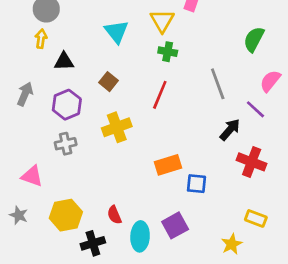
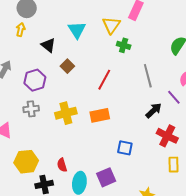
green cross: (168, 52) -> (124, 45), moved
black triangle: (64, 61) -> (48, 45), moved, turned 35
yellow cross: (117, 127) -> (66, 113), moved
orange rectangle: (168, 165) -> (100, 115), moved
yellow rectangle: (256, 218) -> (174, 165), moved, turned 63

